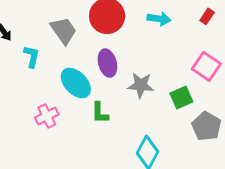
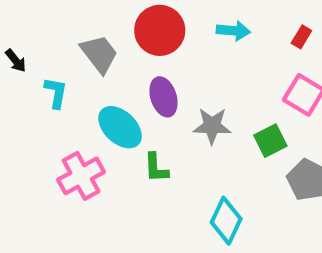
red rectangle: (207, 16) -> (301, 37), moved
pink cross: (47, 116) -> (81, 176), size x1.4

